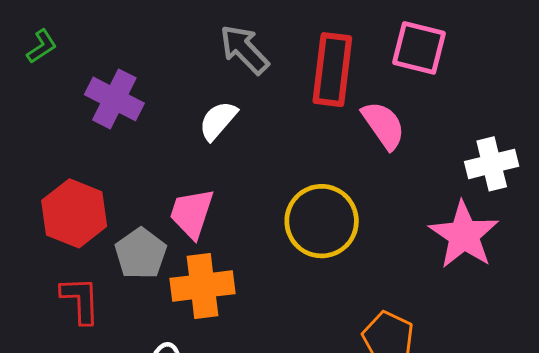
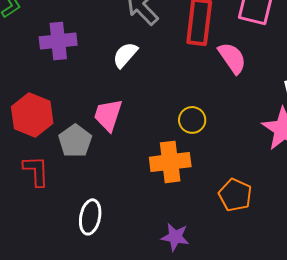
purple cross: (114, 99) -> (58, 41), turned -33
yellow circle: (322, 221) -> (192, 120), size x0.6
orange cross: (203, 286) -> (170, 162), moved

